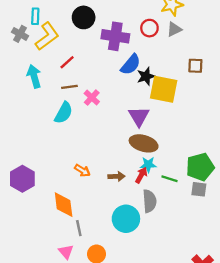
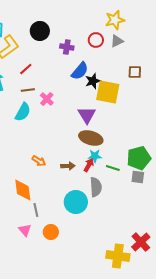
purple cross: (115, 36) -> (67, 47), size x0.6

